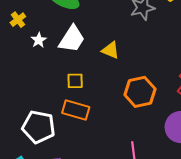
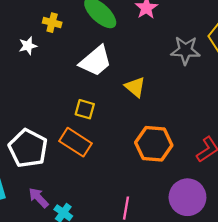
yellow cross: (18, 20) -> (52, 23), moved, turned 35
white star: (39, 40) -> (28, 46), moved

